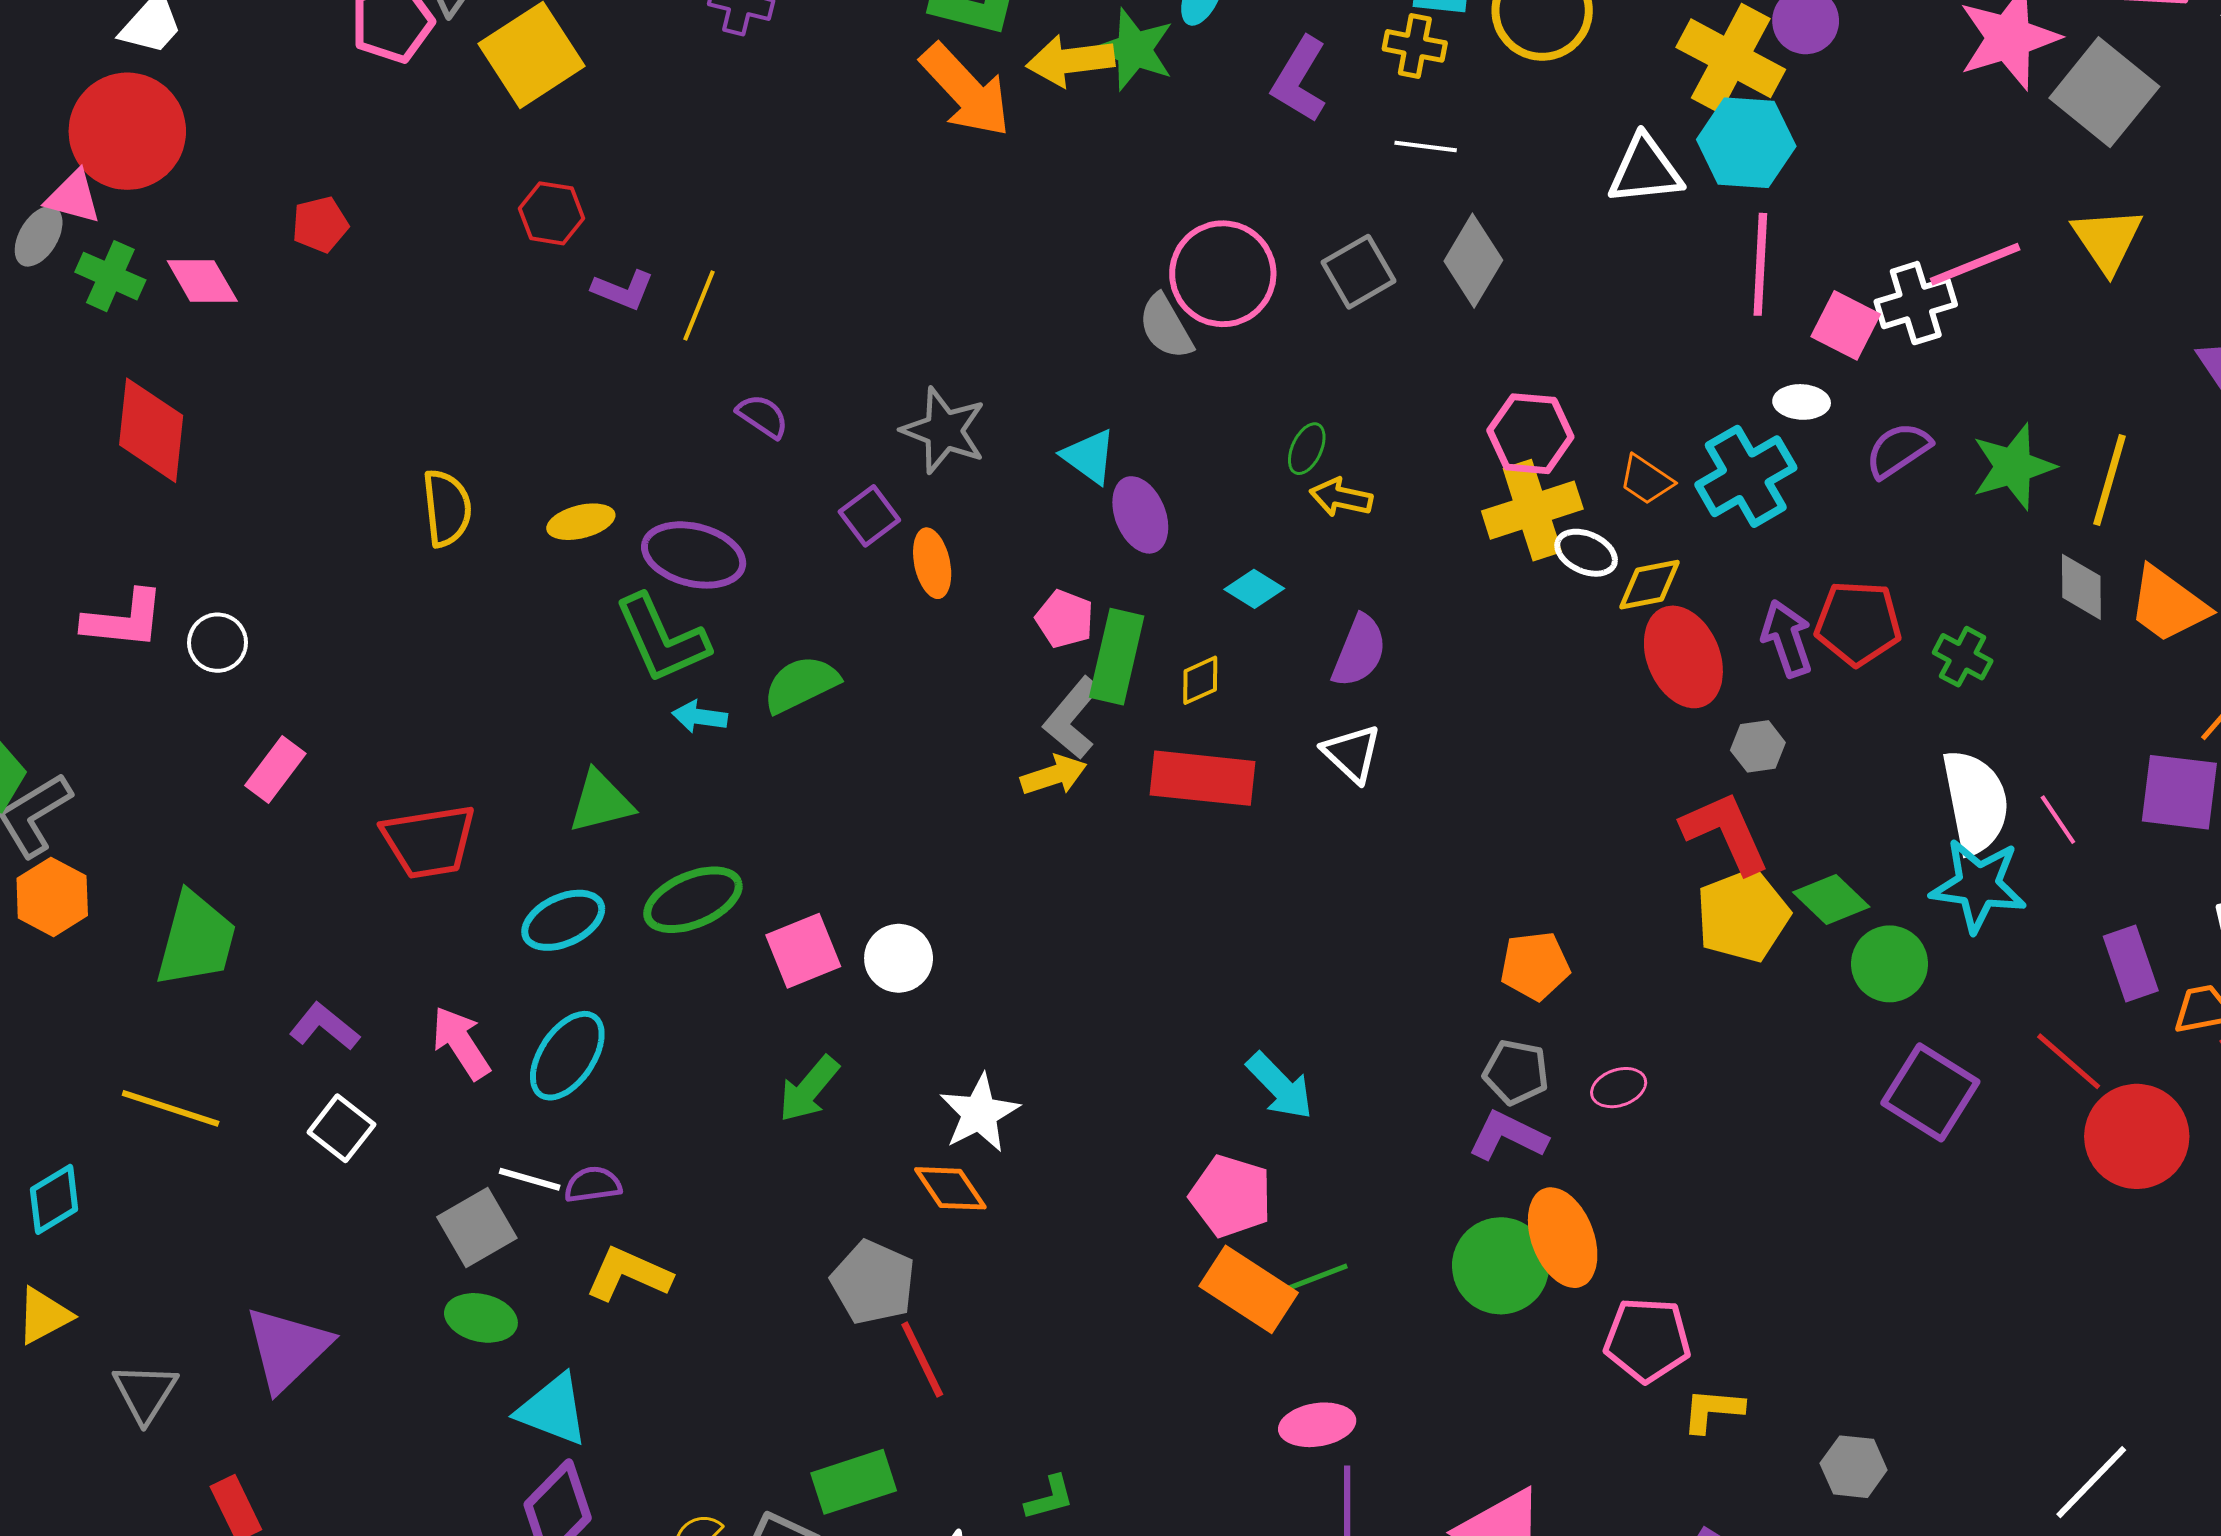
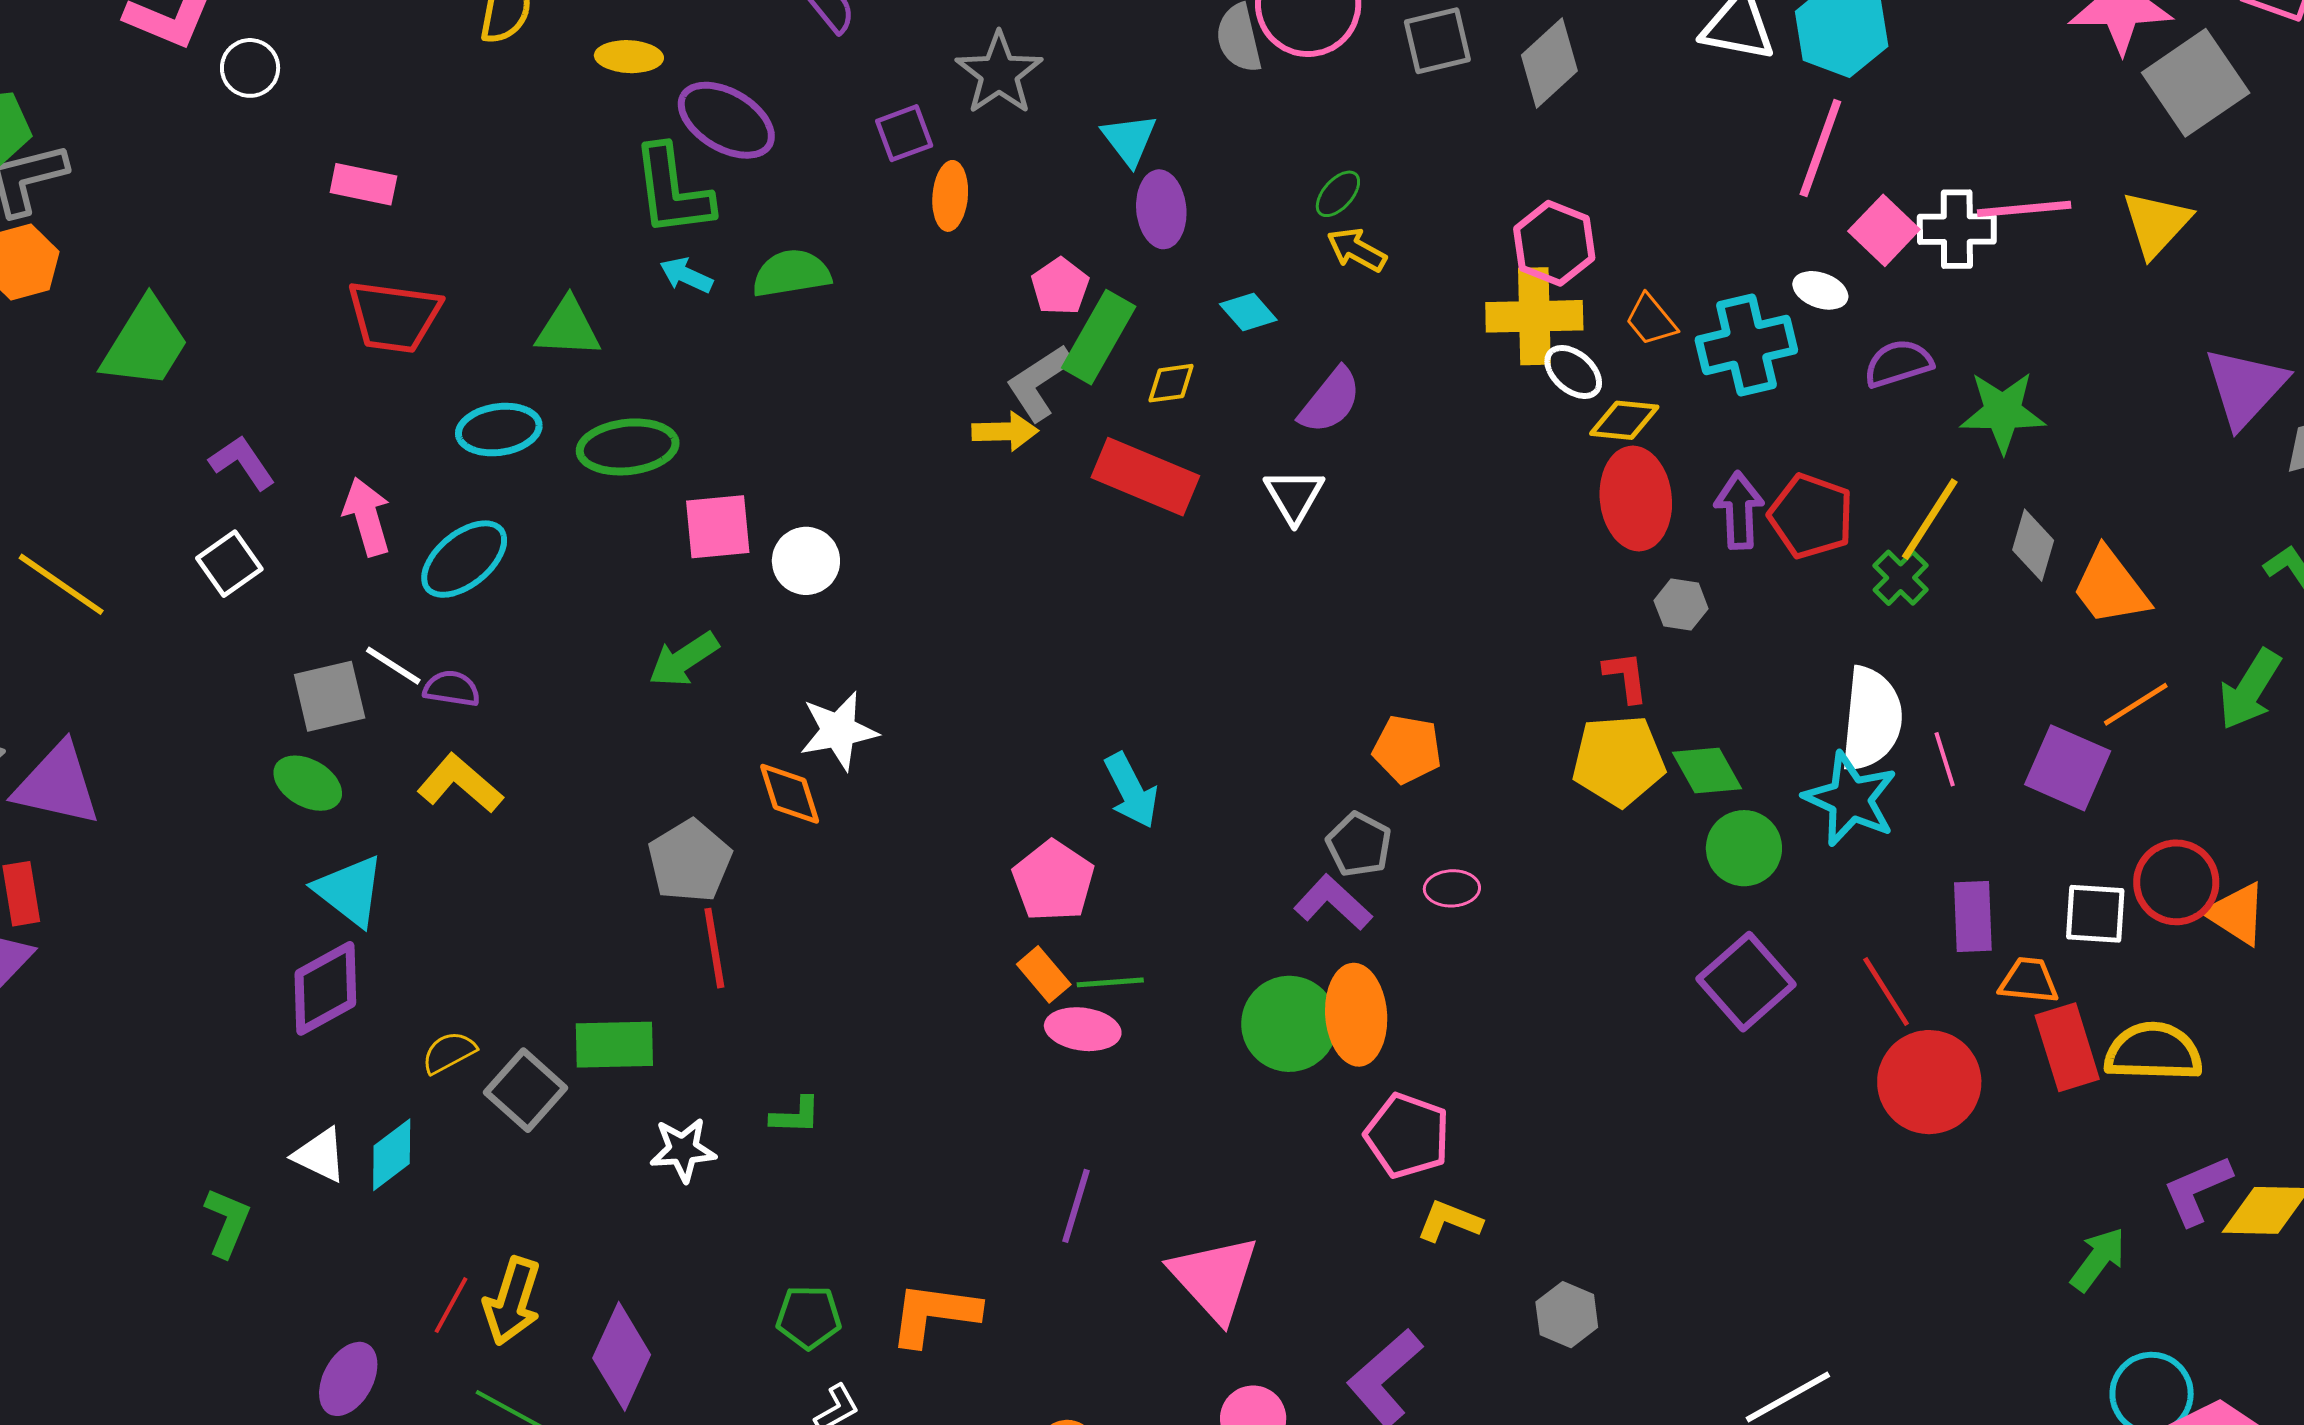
yellow line: (2109, 480) -> (1930, 519), moved
pink rectangle: (275, 769) -> (363, 184), moved, turned 48
red L-shape: (1725, 832) -> (1626, 677), size x0.6
yellow line: (171, 1108) -> (61, 584), moved
orange rectangle: (1249, 1289) -> (1044, 974), size x0.6
purple triangle: (287, 1349) -> (57, 785), moved, turned 40
pink ellipse: (1317, 1425) -> (1083, 1029), moved

